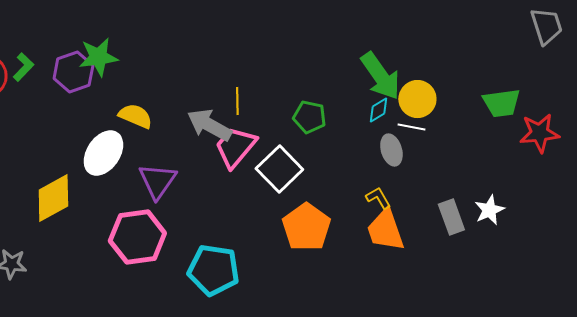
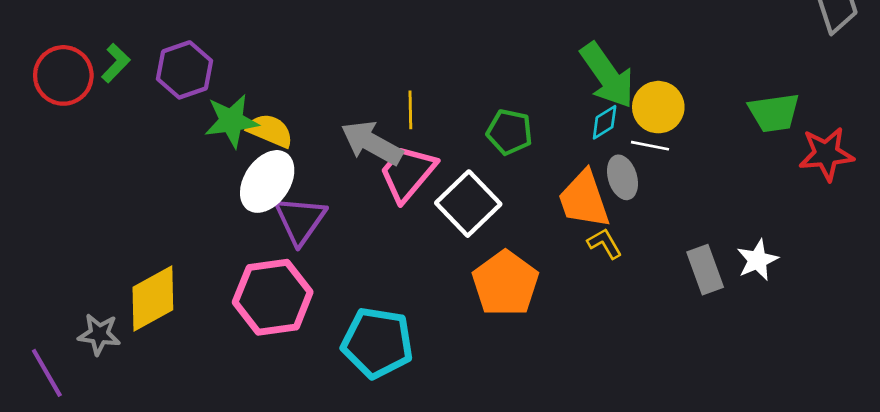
green star: (98, 57) -> (231, 121), moved
white ellipse: (103, 153) -> (267, 181), moved
yellow diamond: (53, 198) -> (153, 299), moved
orange trapezoid: (385, 230) -> (584, 199), moved

